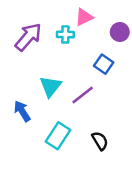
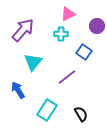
cyan cross: (65, 34) -> (61, 34), moved
cyan triangle: (51, 86) -> (33, 62), moved

